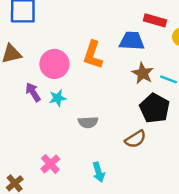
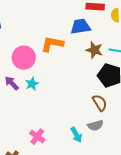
orange L-shape: (93, 55) -> (52, 44), turned 95
gray semicircle: (88, 122) -> (95, 125), moved
brown semicircle: (135, 139) -> (100, 103), turned -78

